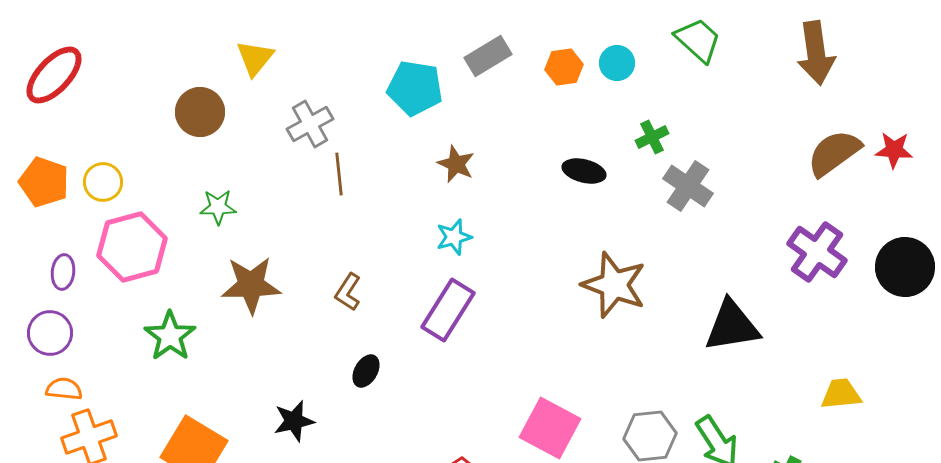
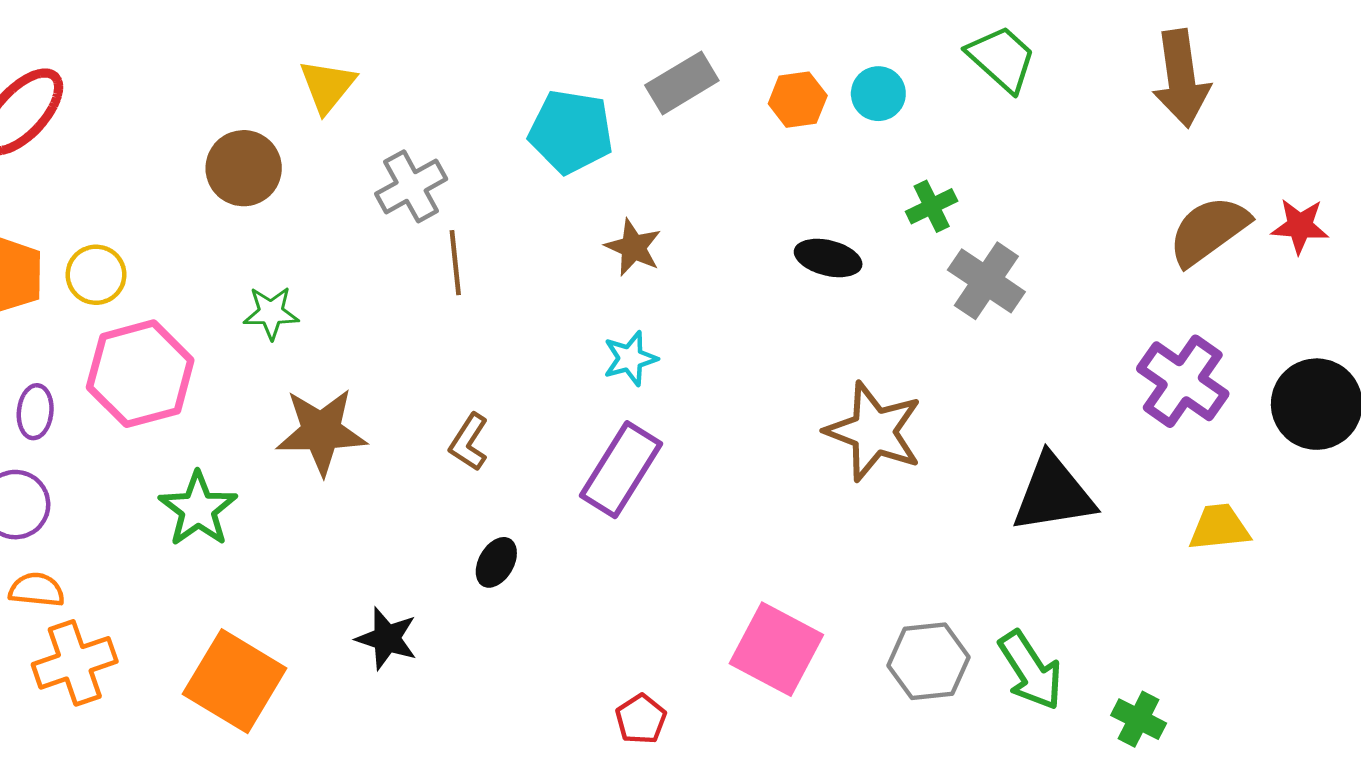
yellow trapezoid: (841, 394) -> (1219, 527), moved
black star: (294, 421) -> (387, 638), turned 30

